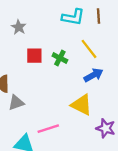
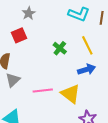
red square: (34, 56) -> (19, 35), moved, turned -35
gray triangle: (16, 103) -> (13, 80), turned -35
pink line: (48, 129) -> (43, 91), moved

